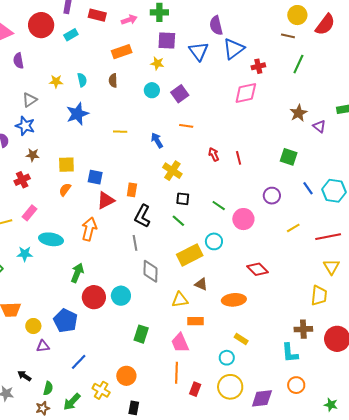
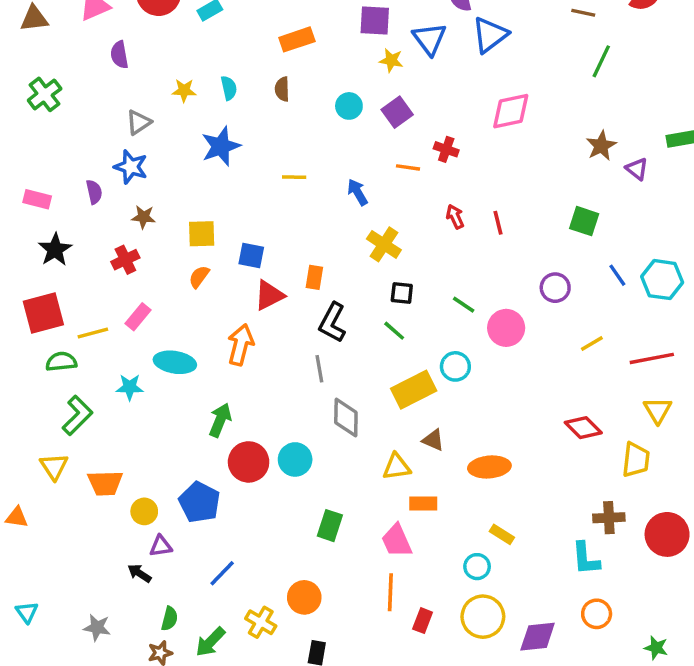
yellow star: (157, 63) -> (391, 60), moved
red cross: (258, 66) -> (446, 149), moved, turned 32
red diamond: (257, 269) -> (583, 428), moved
black arrow: (24, 376) -> (139, 573), moved

